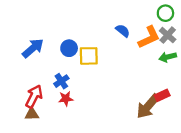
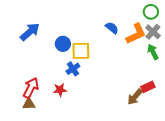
blue arrow: (33, 48) -> (30, 32), moved
green arrow: (168, 57) -> (153, 52), turned 77
blue cross: (61, 81) -> (73, 69), moved
brown arrow: (148, 106) -> (135, 97), size x0.7

